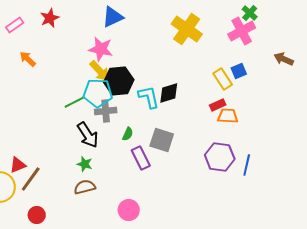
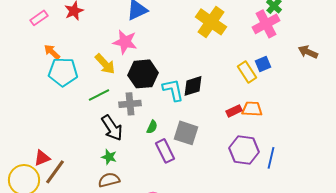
yellow arrow: (100, 71) -> (105, 64), moved
cyan pentagon: (98, 93) -> (63, 72), moved
red rectangle: (218, 105) -> (234, 111), moved

